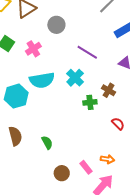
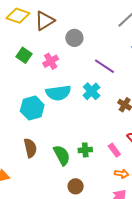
green cross: (90, 102) -> (85, 150), moved
green semicircle: (47, 142) -> (62, 155), size x1.5
pink rectangle: (86, 167) -> (114, 150), moved

